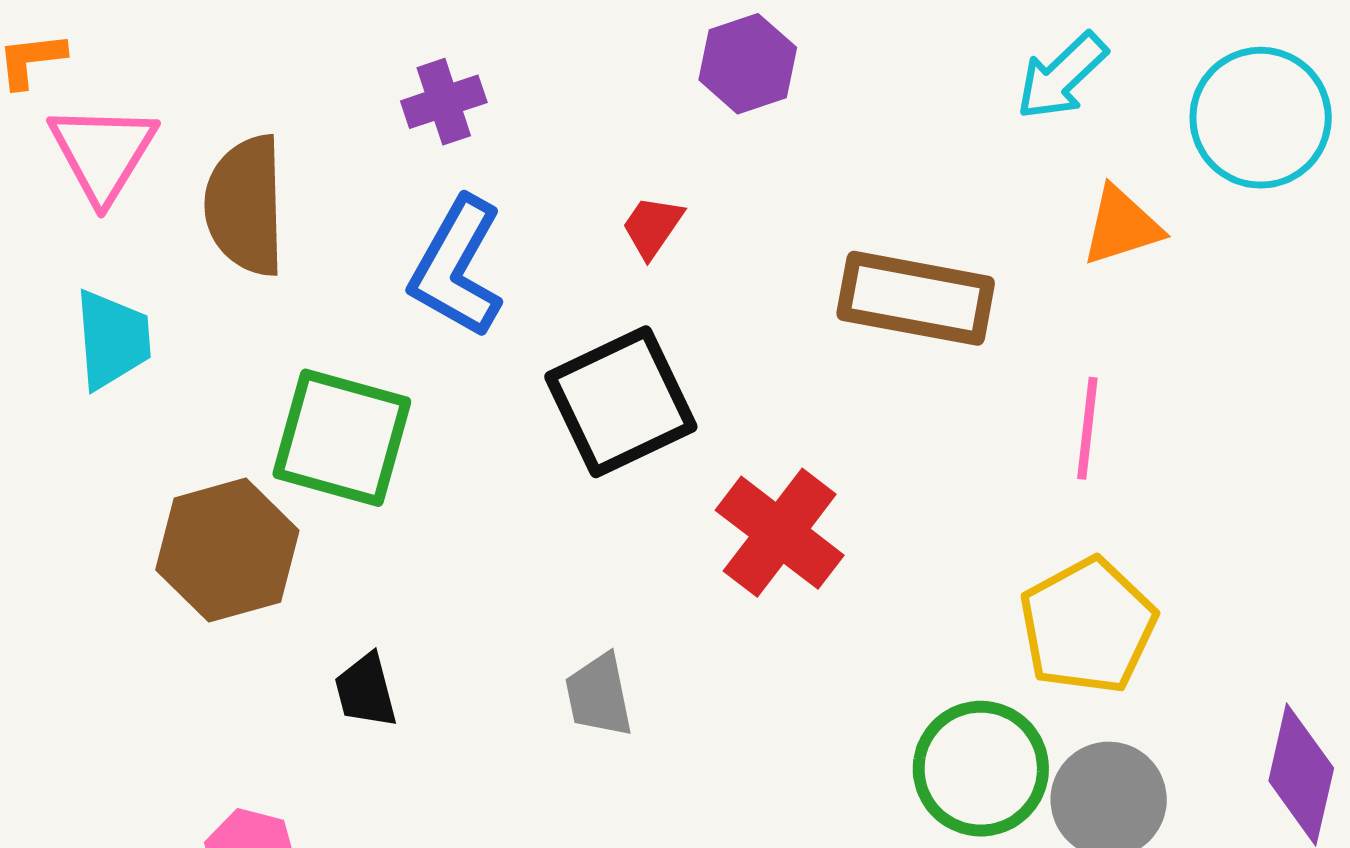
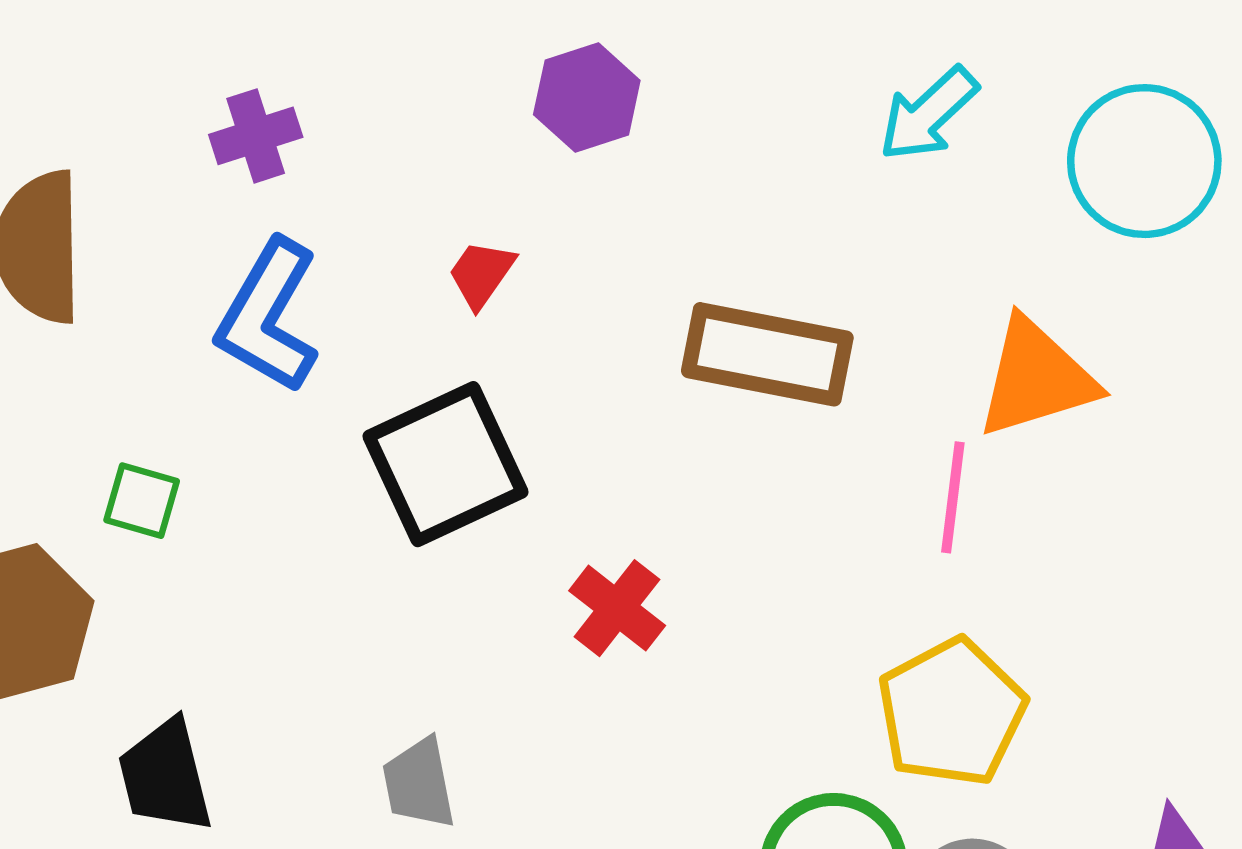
orange triangle: (1122, 226) -> (1036, 378), moved, size x1.4
green square: (342, 438) -> (142, 501), size x0.5
red cross: (780, 533) -> (617, 608), size x0.7
black trapezoid: (366, 691) -> (165, 776), size x1.4

